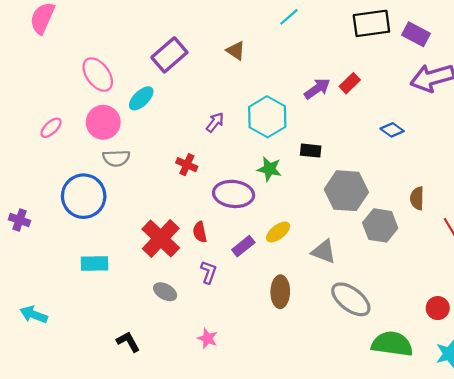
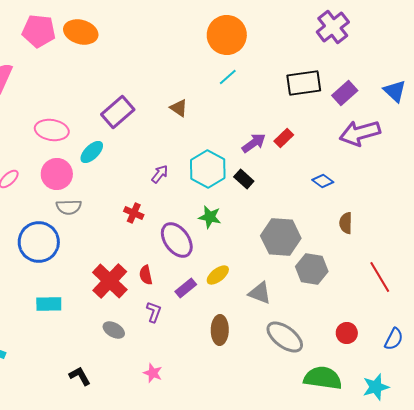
purple rectangle: (416, 34) -> (345, 93), turned -70
pink ellipse: (98, 74) -> (52, 130), turned -44
black rectangle: (311, 151) -> (244, 179), moved, turned 36
purple ellipse: (234, 194) -> (177, 240), turned 48
brown semicircle: (417, 198) -> (346, 223), moved
red circle: (438, 308) -> (347, 333), moved

